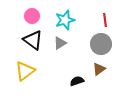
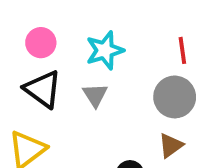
gray triangle: (60, 43) -> (95, 95), turned -32

